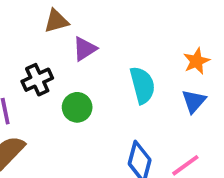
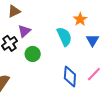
purple triangle: (85, 49) -> (24, 31), moved
orange star: (196, 61) -> (80, 19), moved

